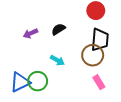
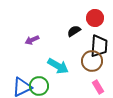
black semicircle: (58, 29) -> (74, 31), moved
cyan arrow: (57, 60) -> (58, 66), size x1.5

